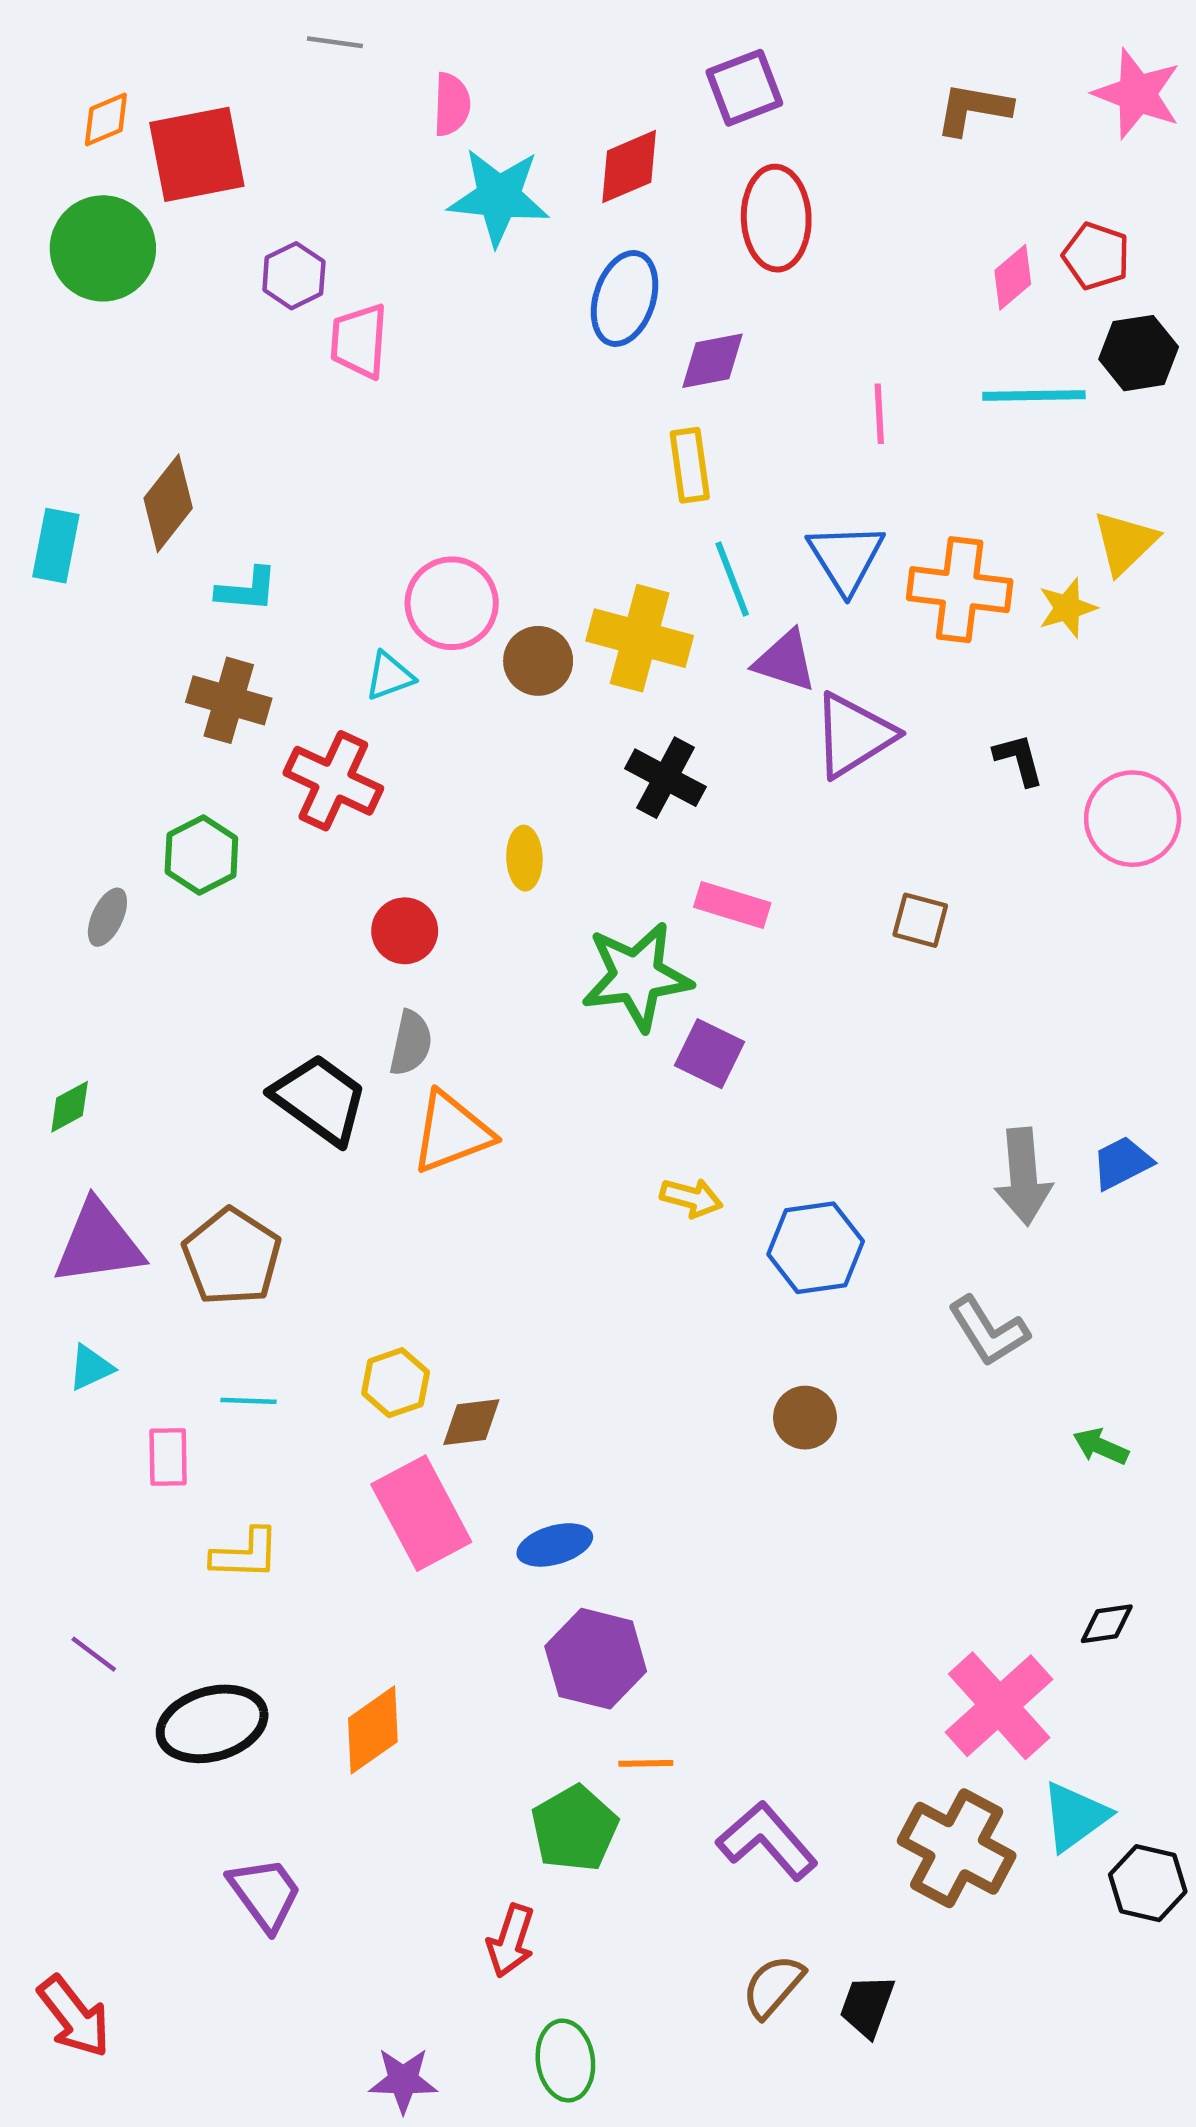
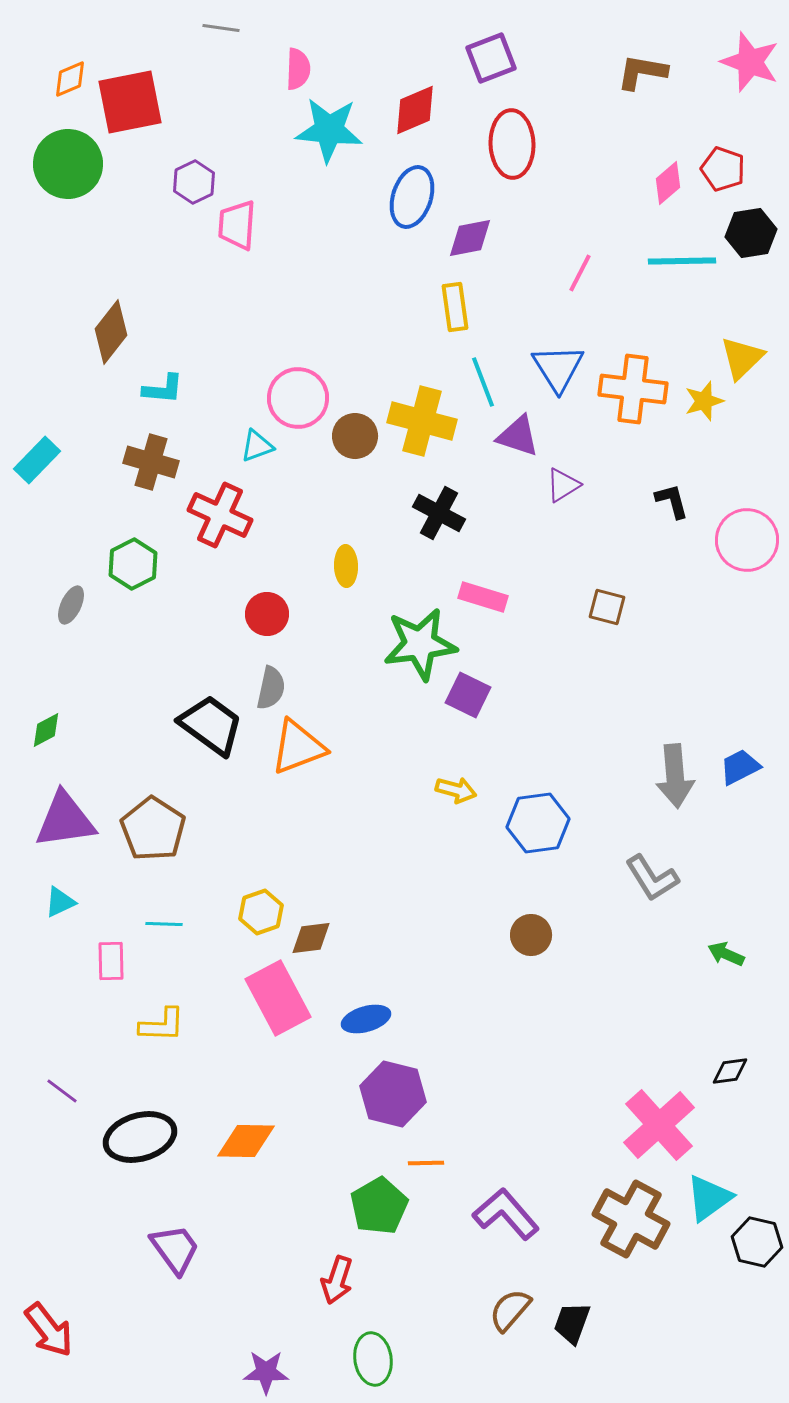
pink line: (879, 414) -> (580, 273), turned 30
cyan rectangle: (56, 546) -> (37, 460), moved, turned 33
purple triangle: (854, 735) -> (563, 485), size x0.6
orange diamond: (373, 1730) -> (246, 1141), turned 36

